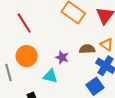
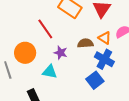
red line: (24, 23) -> (45, 29), moved

